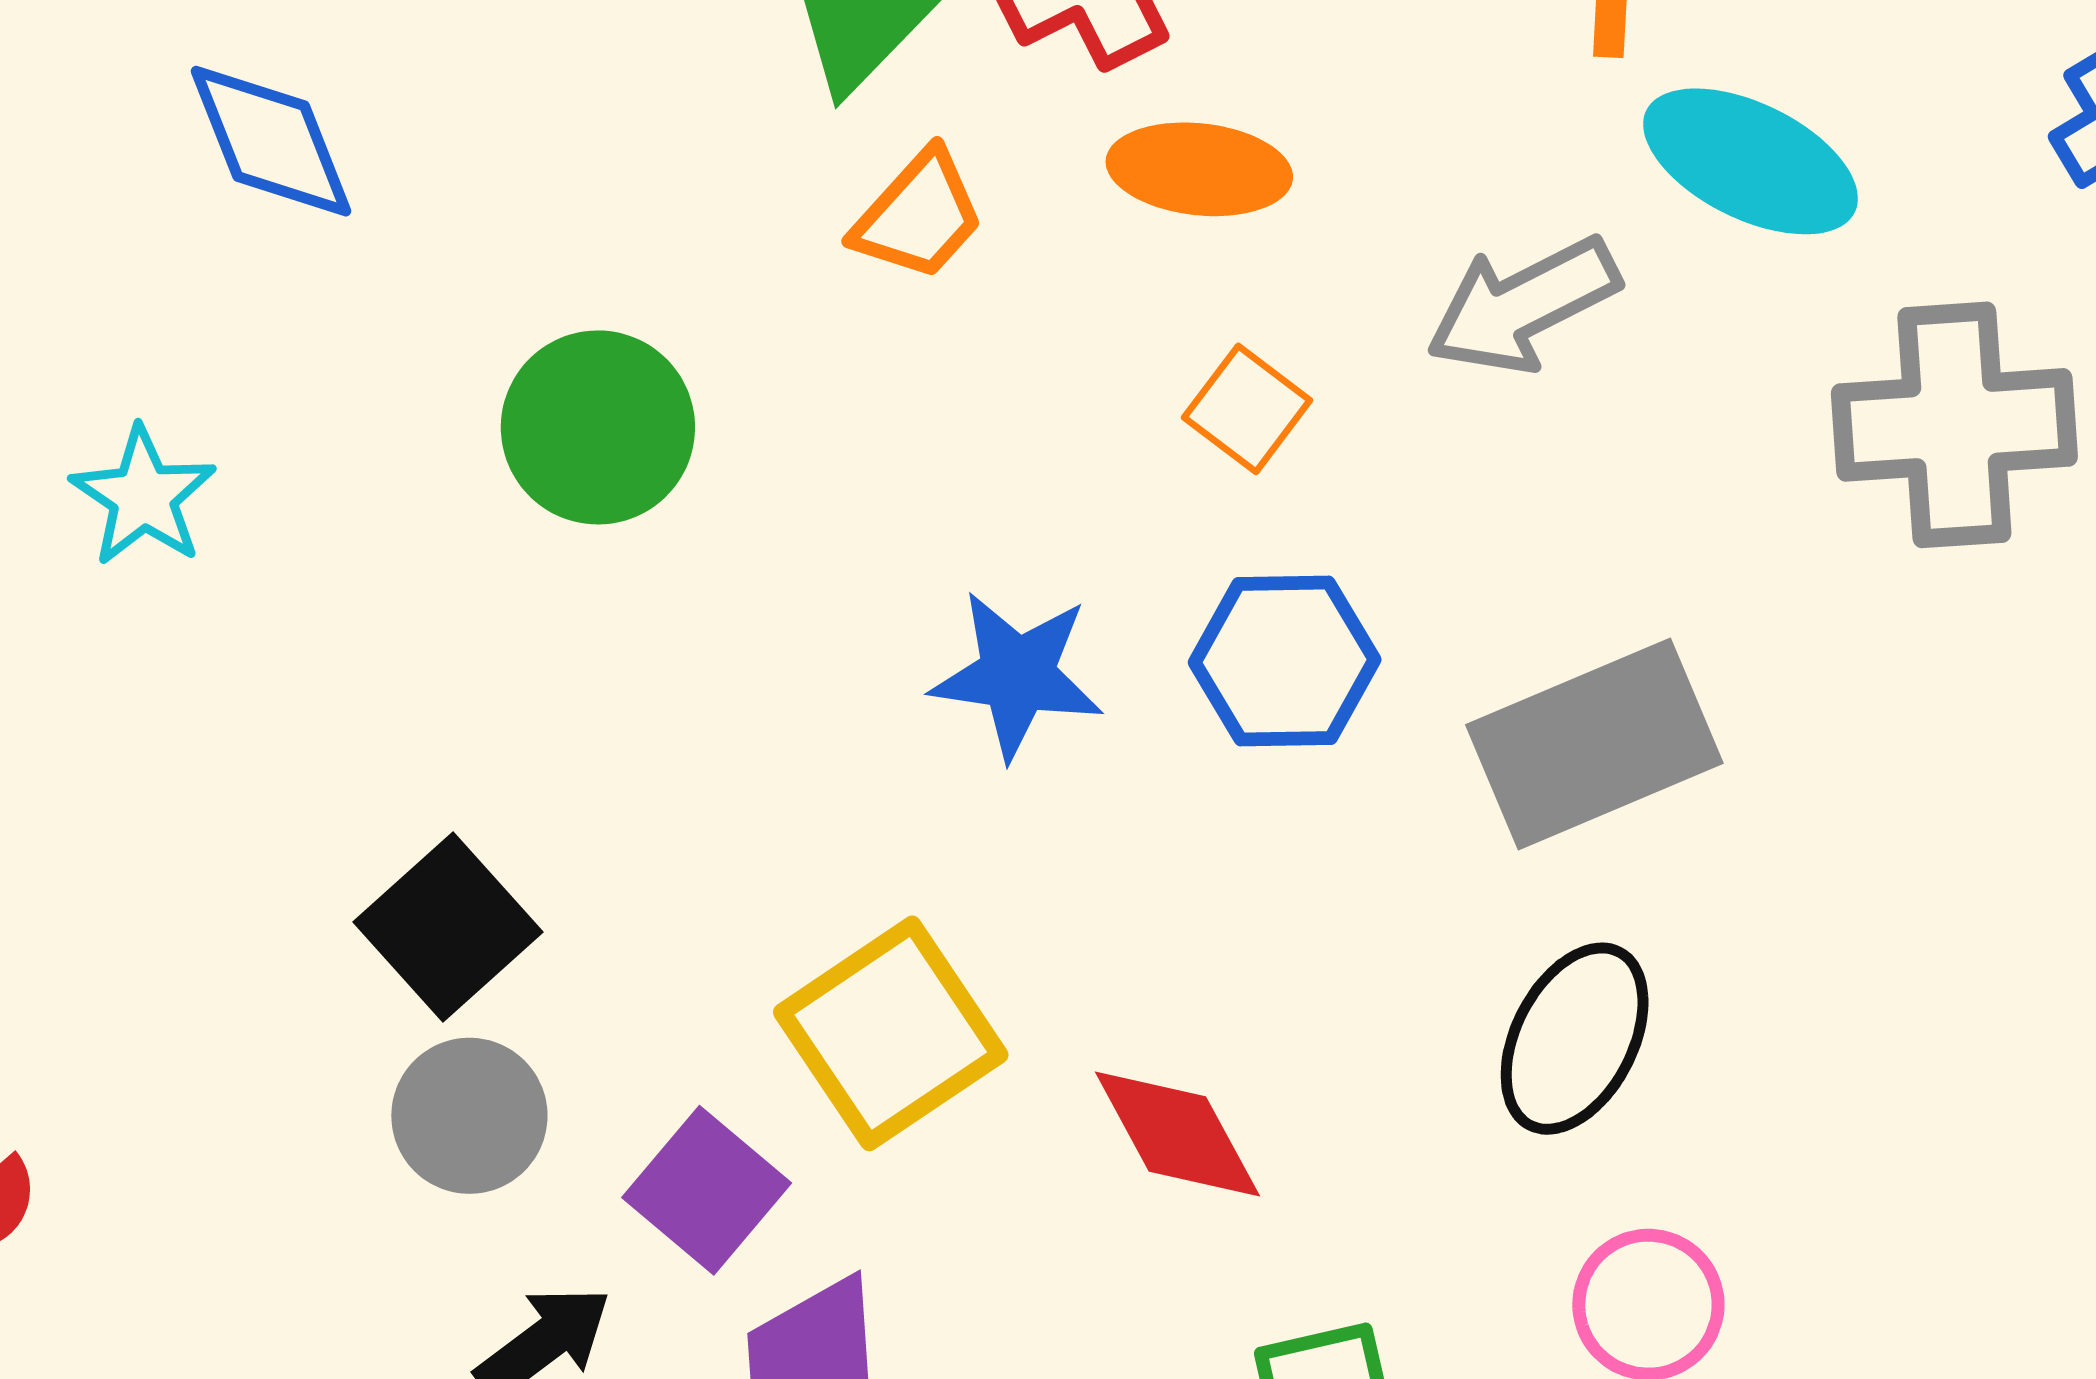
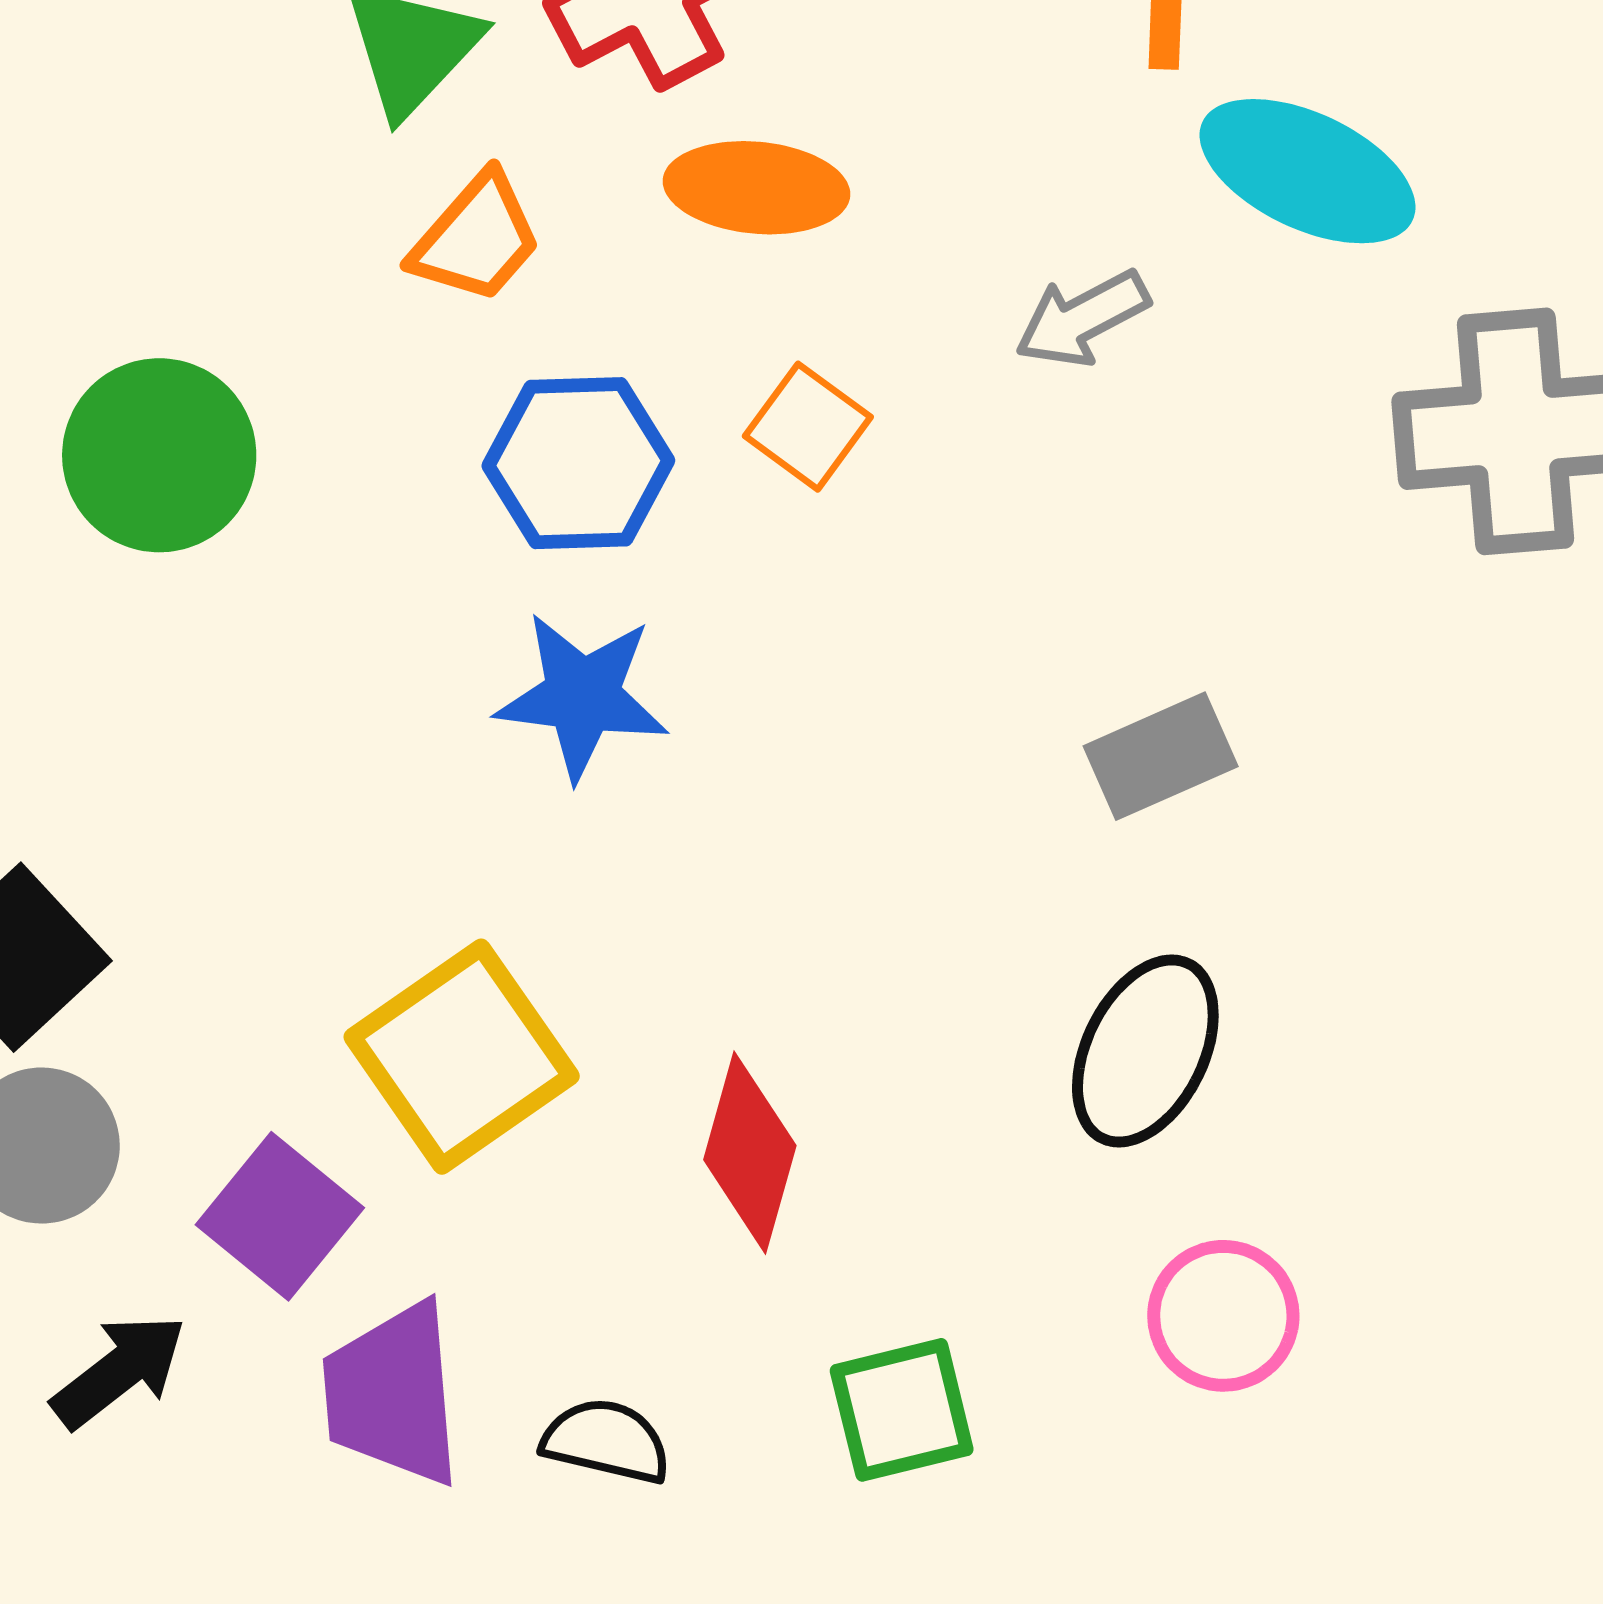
gray arrow: (1523, 305) -> (1082, 319), size x0.7
blue hexagon: (1285, 661) -> (578, 463), moved
gray rectangle: (1594, 744) -> (1161, 756), size x0.6
red diamond: (1177, 1134) -> (750, 1153), turned 45

